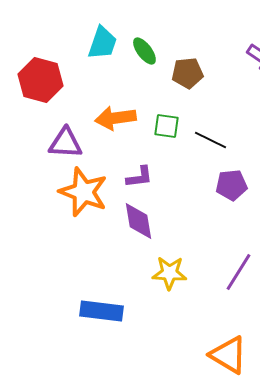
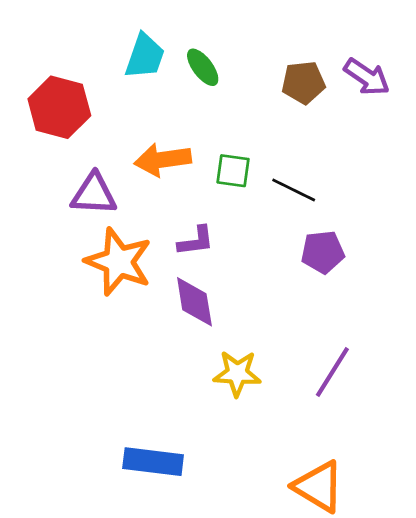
brown pentagon: (187, 73) -> (303, 82), moved
blue rectangle: (101, 311) -> (153, 462), moved

